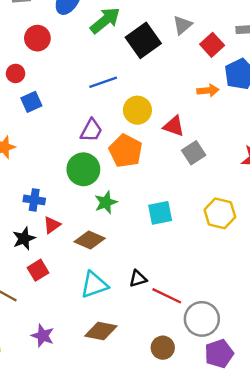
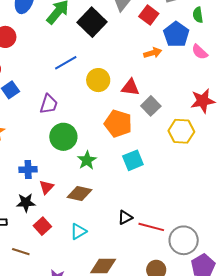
purple trapezoid: (91, 130) -> (49, 104), moved
orange pentagon: (126, 151) -> (118, 124), moved
yellow hexagon: (220, 213) -> (181, 131), moved
black star: (24, 238) -> (26, 203), turned 30
cyan triangle: (94, 285) -> (78, 231), moved, size x0.7

